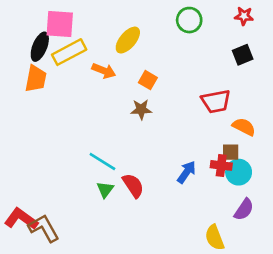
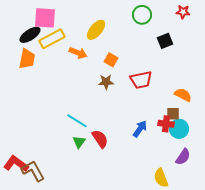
black ellipse: (40, 47) -> (30, 35), turned 35
black square: (243, 55) -> (165, 41), moved
red trapezoid: (216, 101) -> (141, 80), moved

